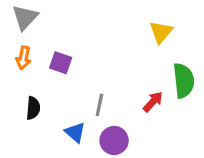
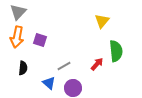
orange arrow: (23, 58) -> (17, 37), size x1.5
gray line: (99, 105) -> (64, 66), turned 48

